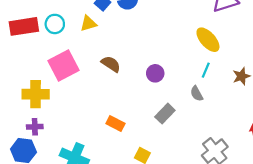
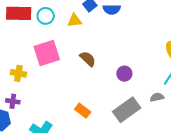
yellow cross: (36, 94) -> (18, 73), size x0.7
gray semicircle: (197, 94) -> (157, 97), turned 96
gray rectangle: (165, 114) -> (127, 110), size x1.5

